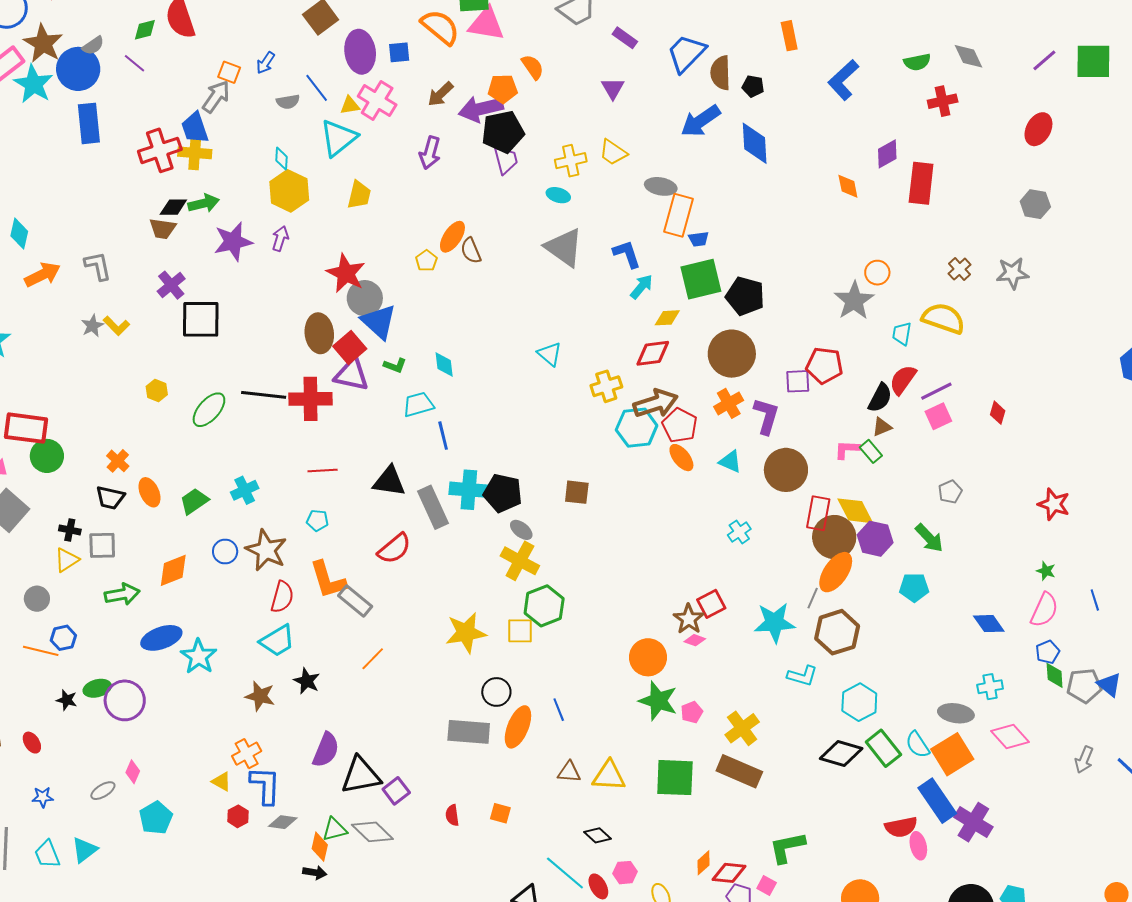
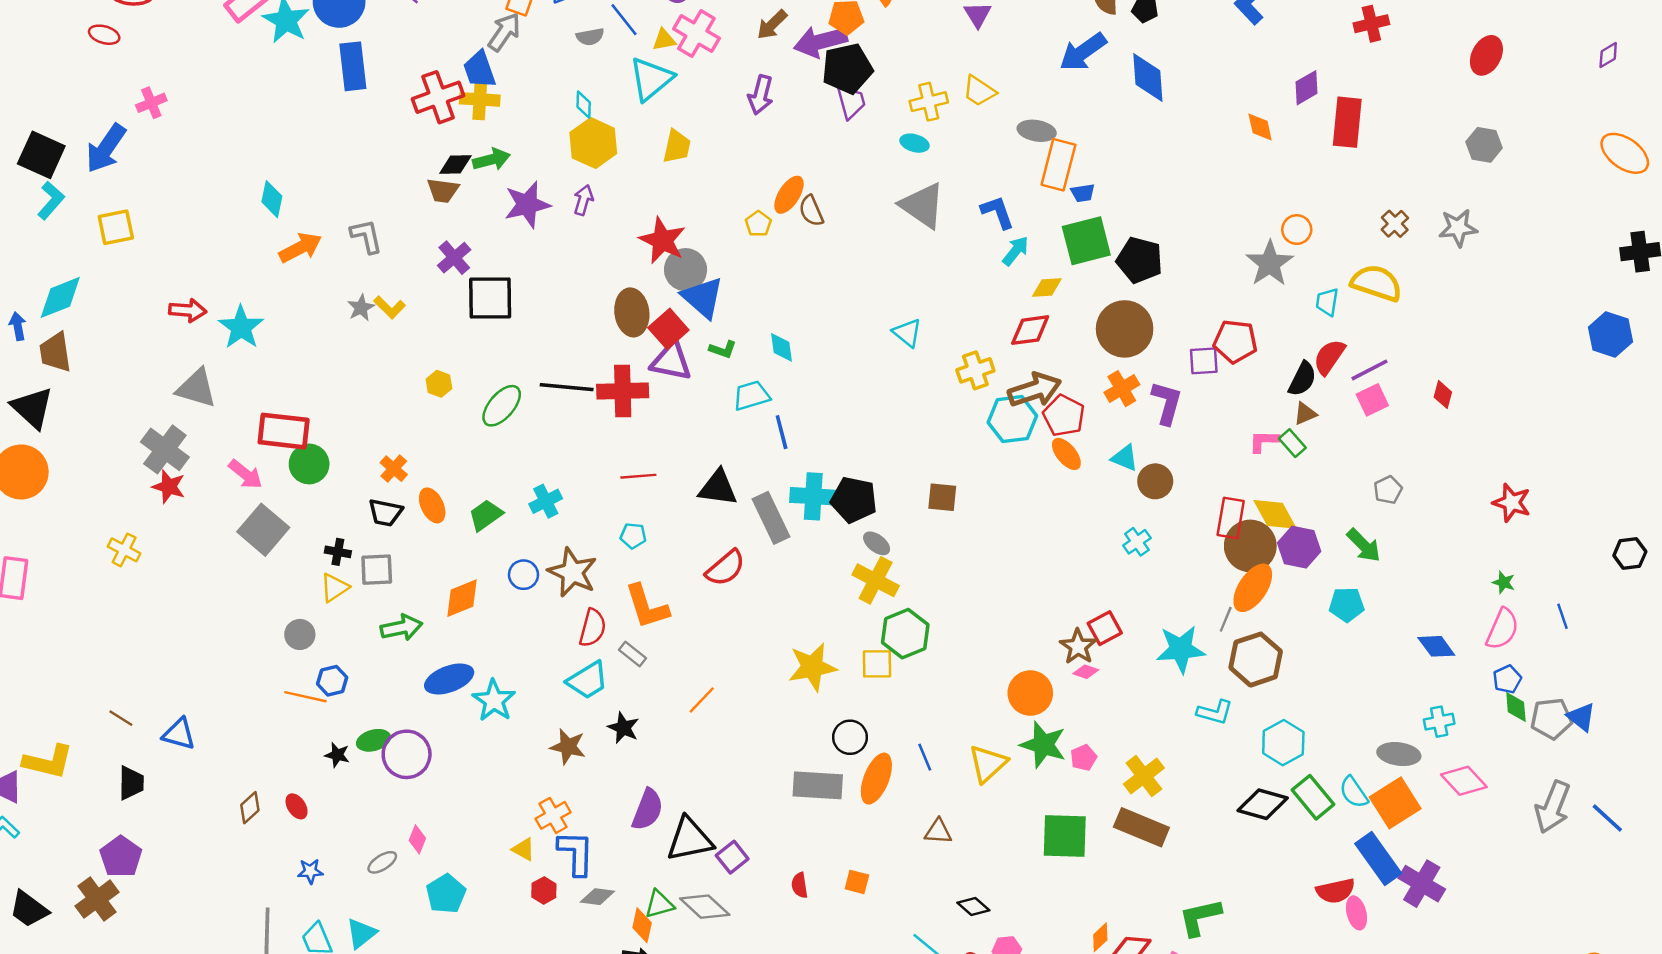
brown circle: (786, 470) -> (1155, 481), moved, size x0.7
gray rectangle: (355, 601) -> (632, 654), moved, size x0.7
gray arrow: (1084, 760) -> (1553, 807), size x1.6
yellow triangle: (609, 776) -> (988, 764), moved, turned -45

